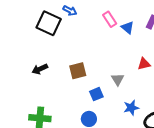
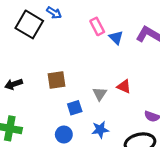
red triangle: (144, 64) -> (124, 86), moved, turned 32
black arrow: (40, 69) -> (14, 84), moved
blue star: (131, 108) -> (100, 130), moved

